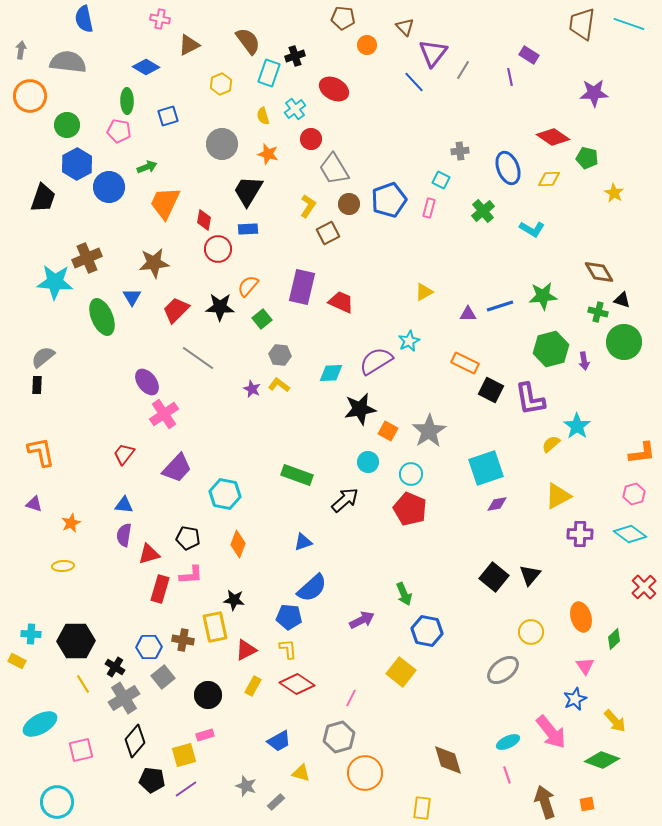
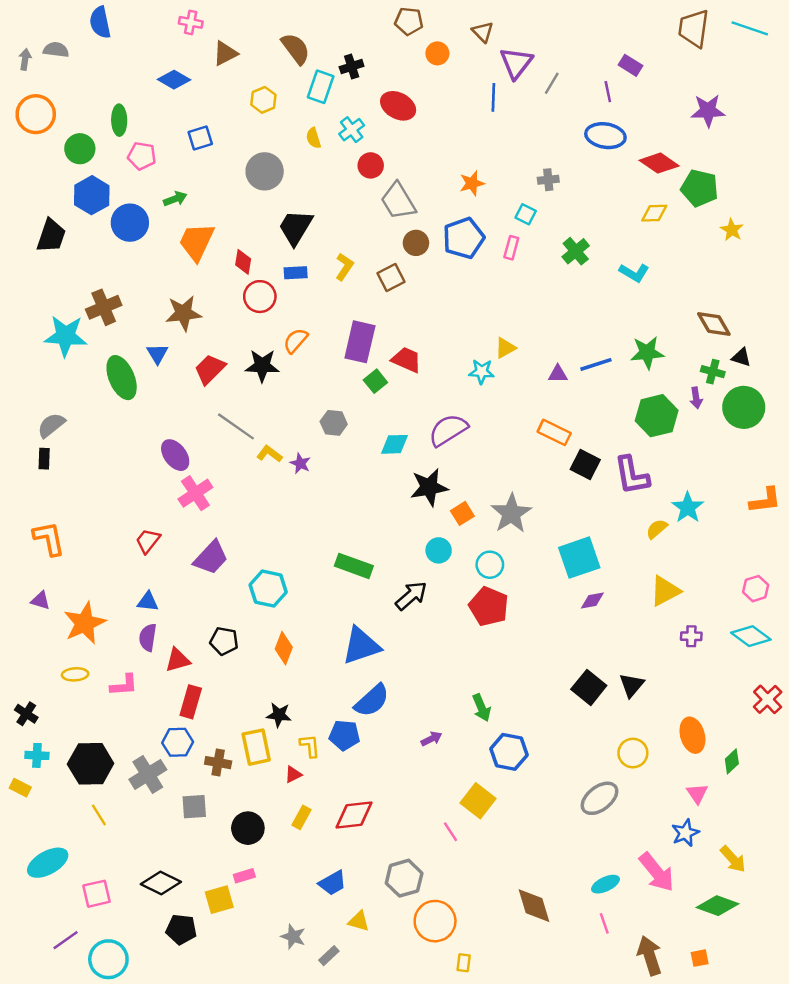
gray semicircle: (68, 62) -> (56, 50), moved, size x0.6
blue line: (414, 82) -> (493, 97), turned 45
green ellipse: (127, 101) -> (119, 120), moved
orange star: (268, 154) -> (472, 183), moved, turned -30
green pentagon: (587, 158) -> (700, 188), size x1.4
blue ellipse: (508, 168) -> (605, 136), moved, turned -60
yellow L-shape: (308, 206) -> (344, 267), moved
green square: (262, 319) -> (375, 381), moved
cyan star: (409, 341) -> (482, 372), moved, turned 30
purple arrow: (584, 361) -> (696, 398), moved
yellow L-shape: (279, 385) -> (269, 454), moved
orange square: (388, 431) -> (462, 513), turned 30
orange L-shape: (642, 453) -> (765, 500), moved
orange star: (71, 523) -> (85, 623), size x1.8
purple cross: (580, 534) -> (691, 636), size x0.7
blue triangle: (303, 542) -> (361, 646), size x1.8
pink L-shape: (191, 575) -> (124, 685), moved
purple arrow: (362, 620) -> (431, 739), size x0.7
blue hexagon: (149, 647) -> (178, 742), moved
yellow L-shape: (288, 649) -> (310, 746), moved
red triangle: (246, 650) -> (293, 774), size x0.7
black cross: (115, 667) -> (26, 714), moved
gray square: (163, 677) -> (194, 807), turned 35
red diamond: (297, 684) -> (354, 815), turned -40
gray cross: (124, 698) -> (148, 774), moved
pink line: (351, 698) -> (451, 832), moved, turned -60
black diamond: (135, 741) -> (161, 883), turned 76
purple line: (186, 789) -> (66, 940), moved
cyan circle: (57, 802) -> (108, 959), moved
yellow rectangle: (422, 808) -> (464, 963), moved, size x0.7

